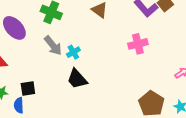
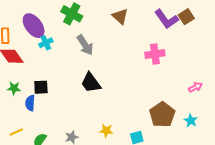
gray arrow: (53, 46) -> (85, 45), moved
cyan cross: (73, 52) -> (46, 43), moved

